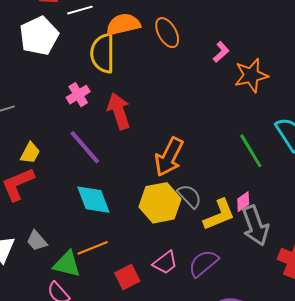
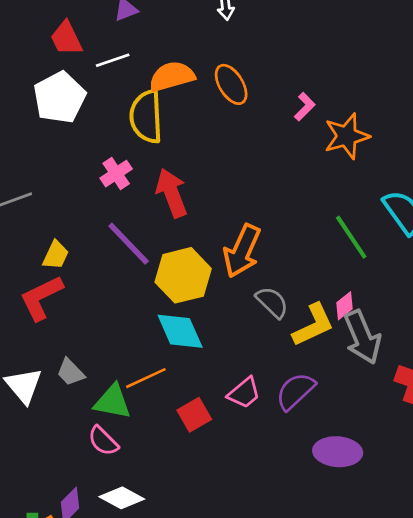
cyan diamond: (93, 200) -> (180, 331), moved
yellow hexagon: (160, 203) -> (183, 275), moved

